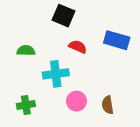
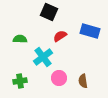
red semicircle: (78, 47) -> (60, 36), turned -56
cyan cross: (56, 74) -> (43, 57), turned -30

